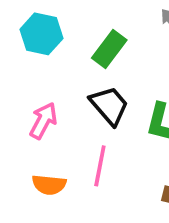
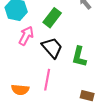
pink arrow: (43, 121) -> (26, 36), moved

